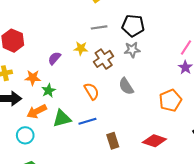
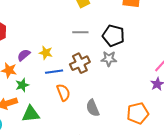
yellow star: (81, 48) -> (46, 53), moved
purple semicircle: (54, 58) -> (24, 55), moved
gray semicircle: (126, 86) -> (93, 108), moved
blue line: (87, 121) -> (54, 72), moved

